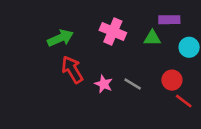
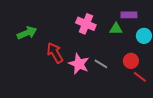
green arrow: (60, 38) -> (27, 33), moved
pink star: (104, 84) -> (79, 64), size x1.5

